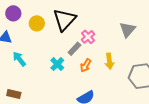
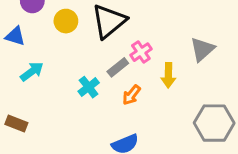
cyan arrow: (19, 59) -> (32, 71), turned 84
yellow arrow: (109, 61) -> (168, 75), moved

